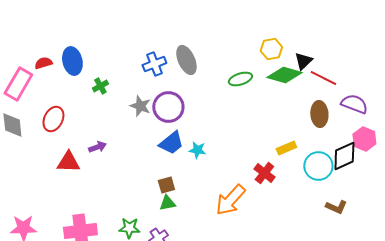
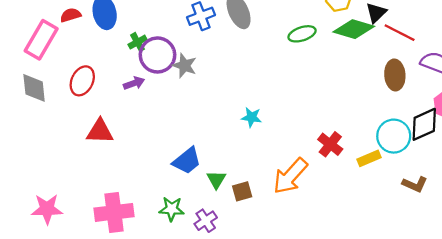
purple circle: (168, 107) -> (157, 55), moved
blue trapezoid: (171, 143) -> (187, 161), moved
purple arrow: (97, 147) -> (134, 83), moved
yellow rectangle: (286, 148) -> (369, 158), moved
brown square: (166, 185) -> (242, 191), moved
green triangle: (167, 203) -> (216, 180), turned -48

